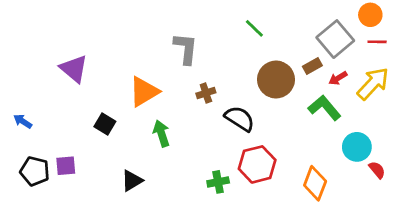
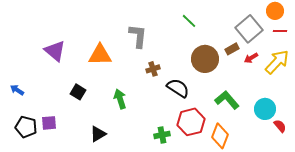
orange triangle: (144, 92) -> (100, 55), moved, turned 30
green L-shape: (325, 108) -> (227, 100), moved
orange diamond: (315, 183) -> (220, 136), moved

